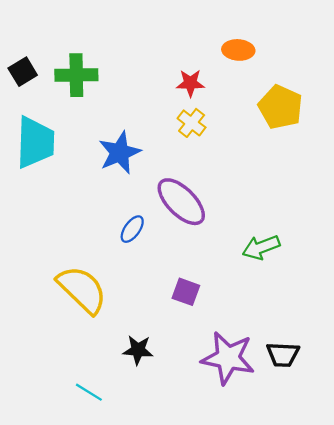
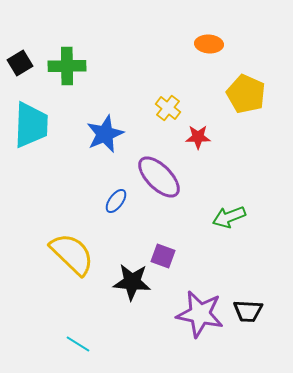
red star: (190, 83) -> (198, 137), moved
black star: (138, 350) -> (132, 282), moved, size x1.4

